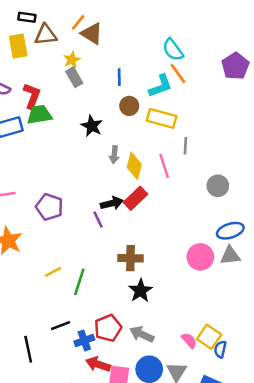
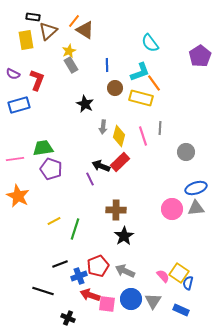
brown triangle: (46, 35) -> (48, 31), turned -36
orange line: (178, 73) -> (154, 83), moved
green trapezoid: (39, 115) -> (43, 148), moved
gray line: (185, 146) -> (160, 128), moved
black arrow: (112, 203) -> (101, 166), turned -144
black line: (28, 349) -> (43, 291), moved, turned -60

